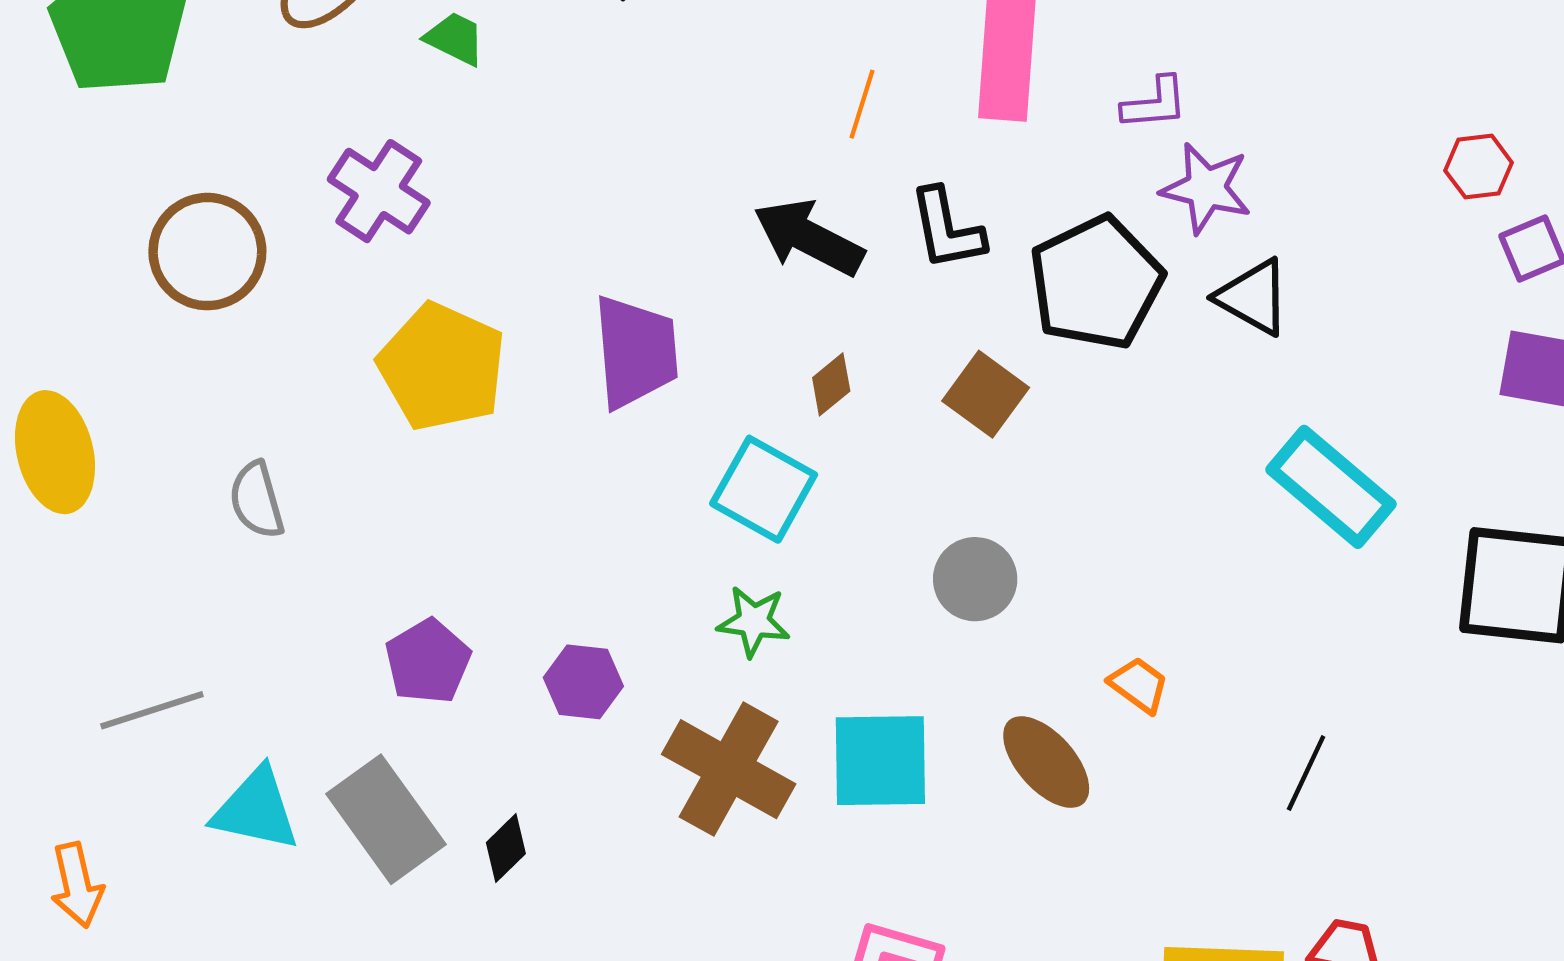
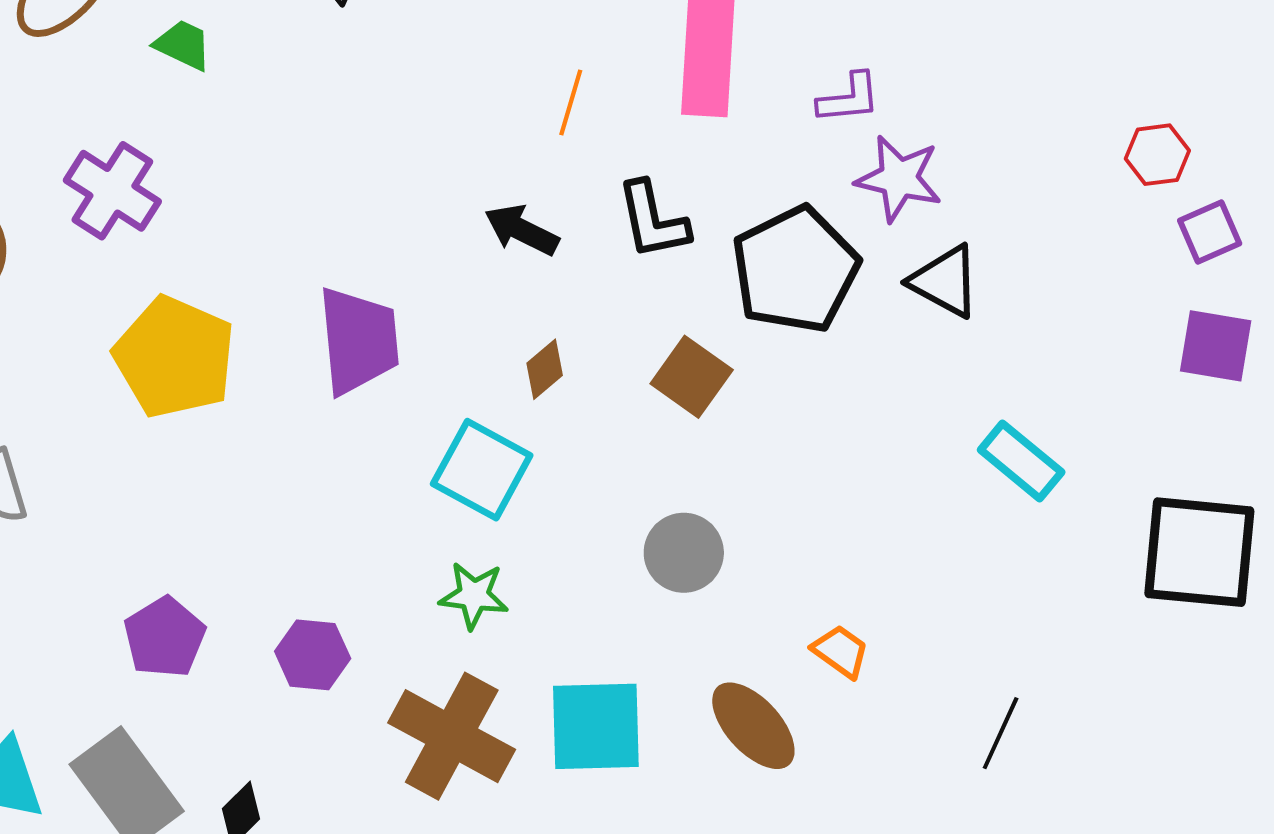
black arrow: (809, 238) -> (522, 230), size x0.7
cyan rectangle: (1331, 487) -> (1021, 461), size x0.7

